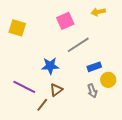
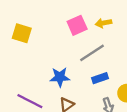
yellow arrow: (98, 12) -> (103, 23), moved
blue rectangle: (94, 67) -> (100, 78), moved

